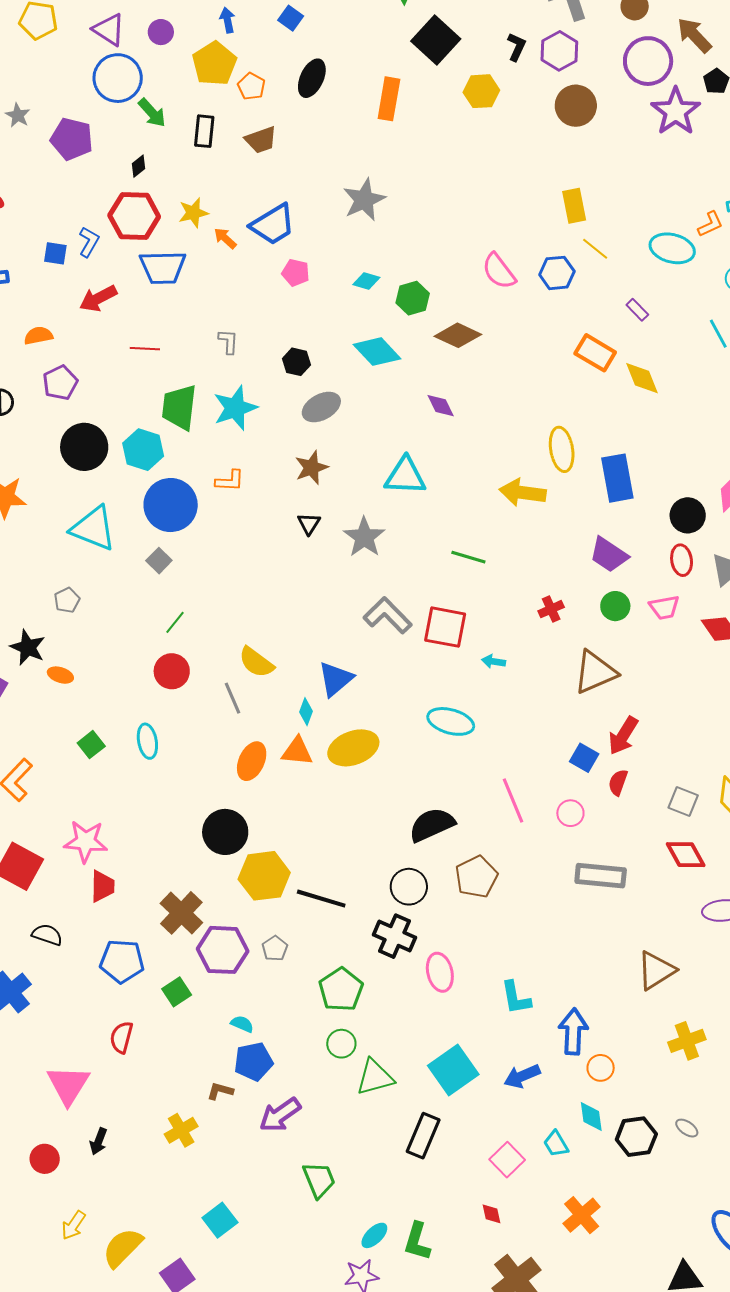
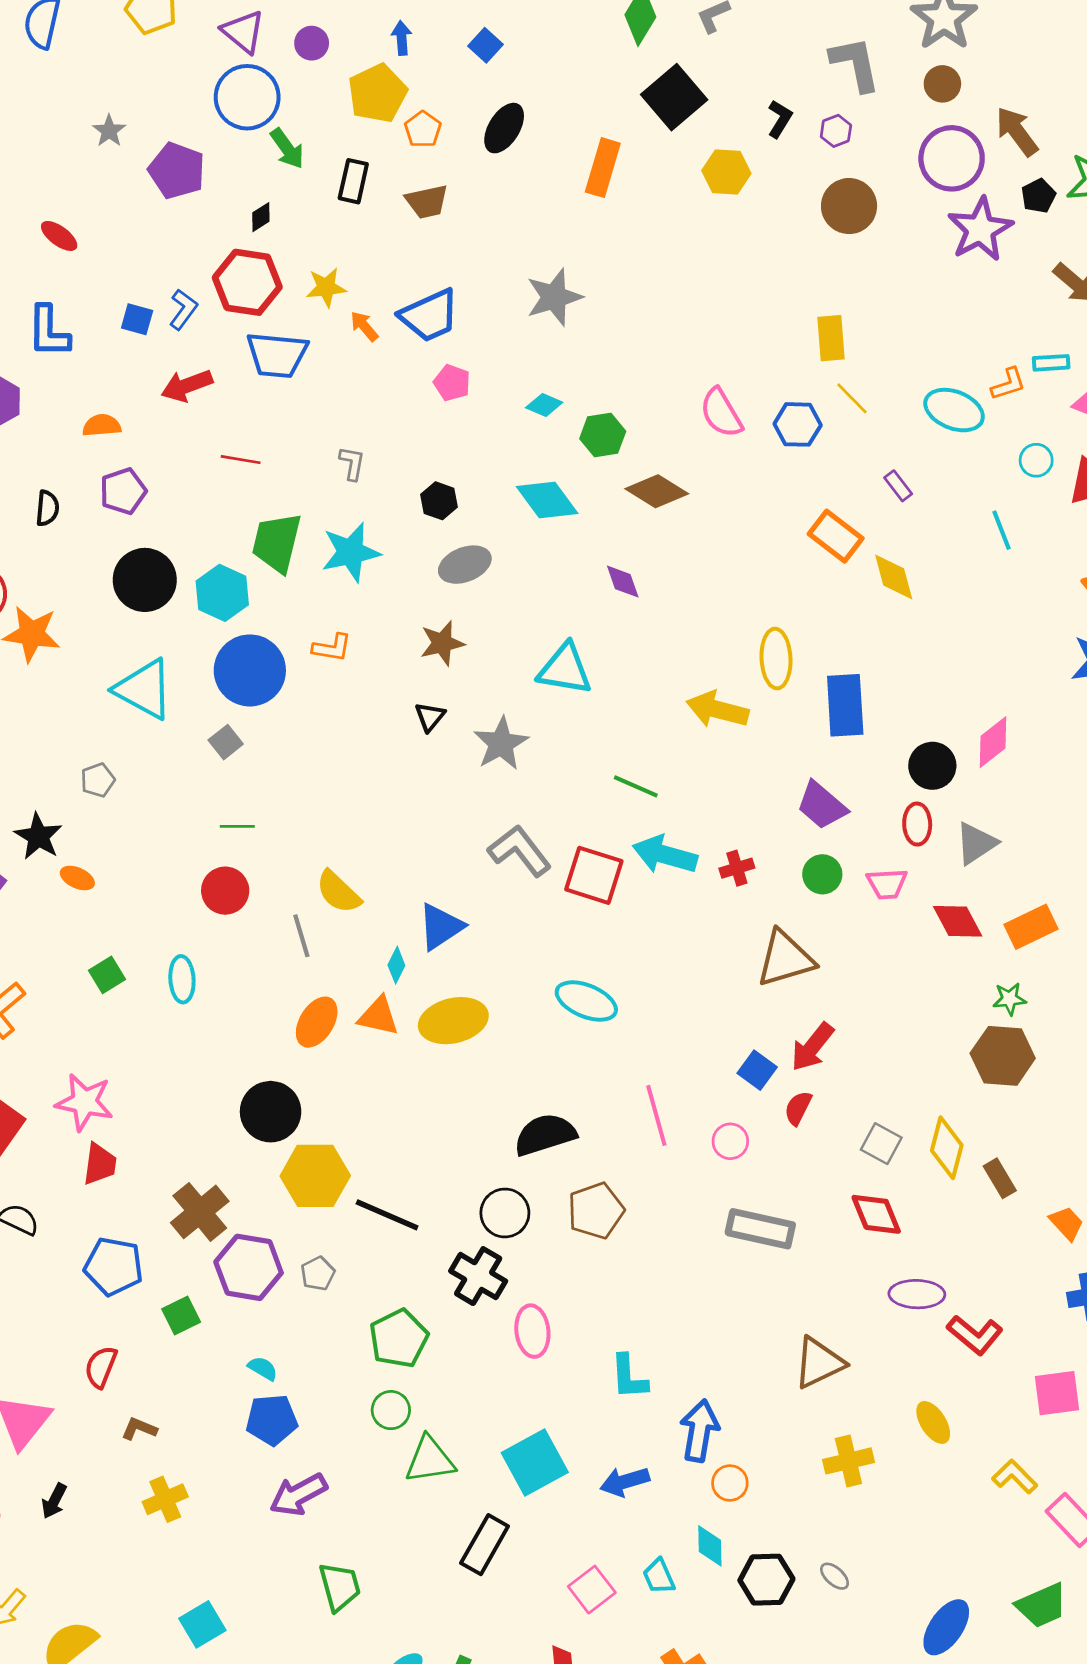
purple hexagon: (559, 51) -> (836, 131), size x0.6
green line: (175, 622) -> (237, 826), turned 45
cyan arrow: (494, 661) -> (665, 855), moved, size x2.0
brown L-shape: (220, 1091) -> (139, 1429), moved

